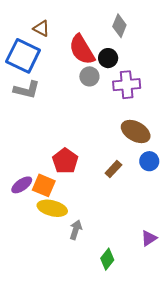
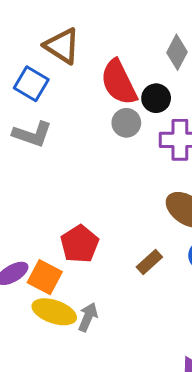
brown triangle: (41, 28) -> (62, 46), size x1.5
blue square: (23, 56) -> (31, 84), size x0.7
gray arrow: (76, 230) -> (88, 317), moved

